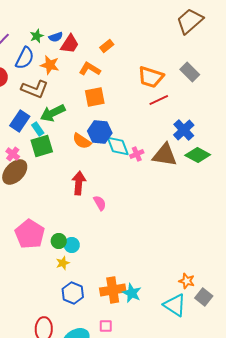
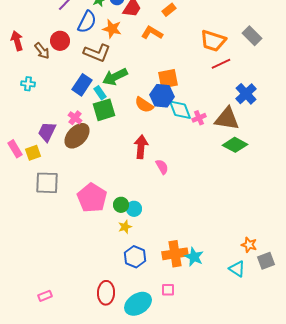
orange square: (95, 97) -> (168, 79), moved
green diamond: (198, 155) -> (235, 145), moved
gray square: (204, 297) -> (266, 261), turned 30
cyan triangle: (175, 305) -> (237, 269), size x0.7

